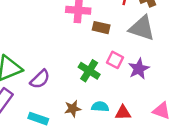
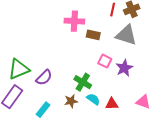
green cross: (89, 71) -> (83, 82), moved
cyan semicircle: (100, 107) -> (93, 99), turned 32
cyan rectangle: (38, 119) -> (43, 110), turned -70

